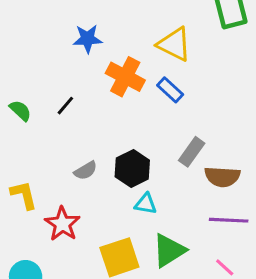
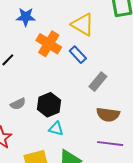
gray rectangle: (192, 152) -> (98, 82), moved

